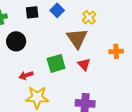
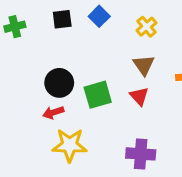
brown triangle: (77, 38) -> (144, 65), moved, size x0.7
black circle: (16, 41) -> (59, 83), moved

